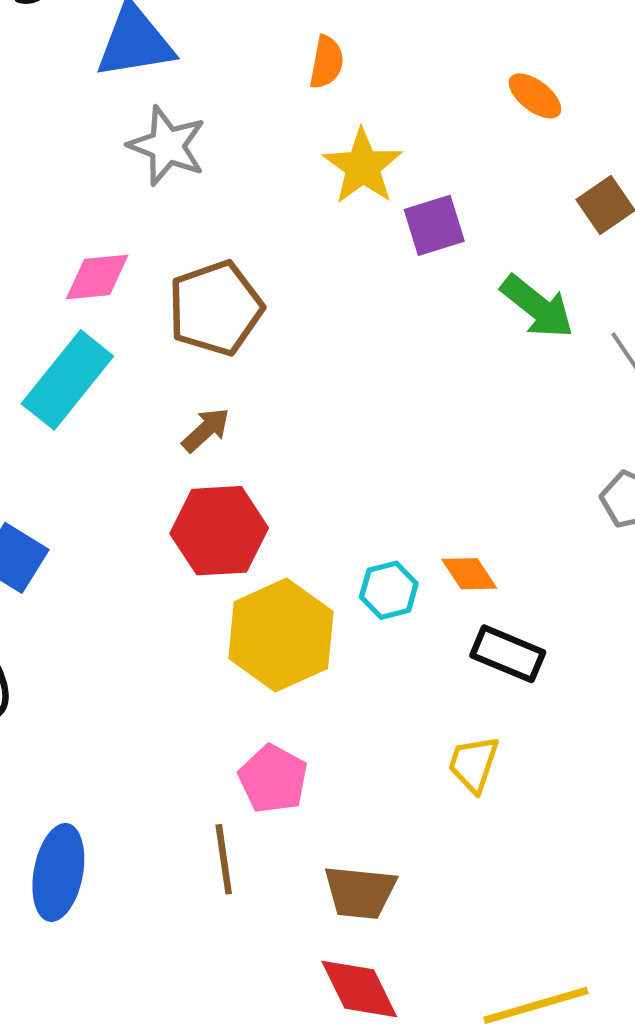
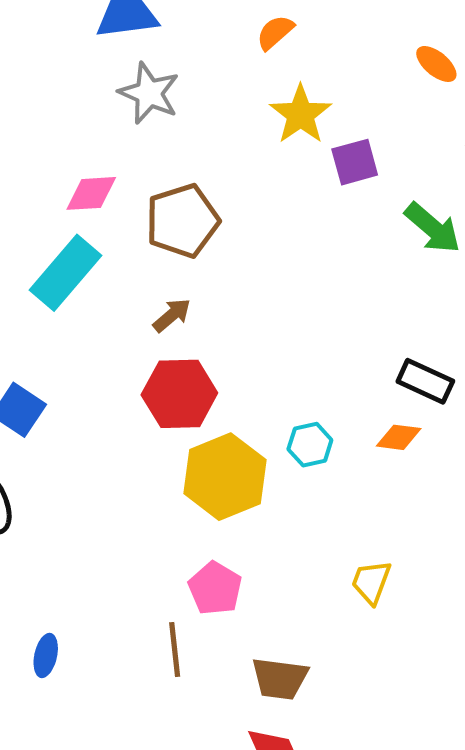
orange semicircle: (327, 62) -> (275, 32), turned -144
orange diamond: (469, 574) -> (399, 437), moved, turned -51
black rectangle: (508, 654) -> (425, 381), moved
blue ellipse: (58, 872) -> (46, 656), size x0.6

